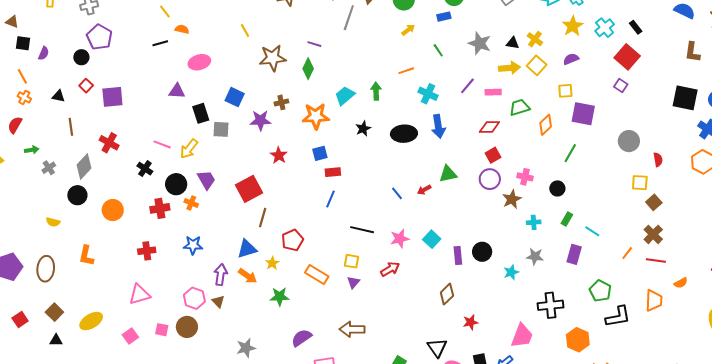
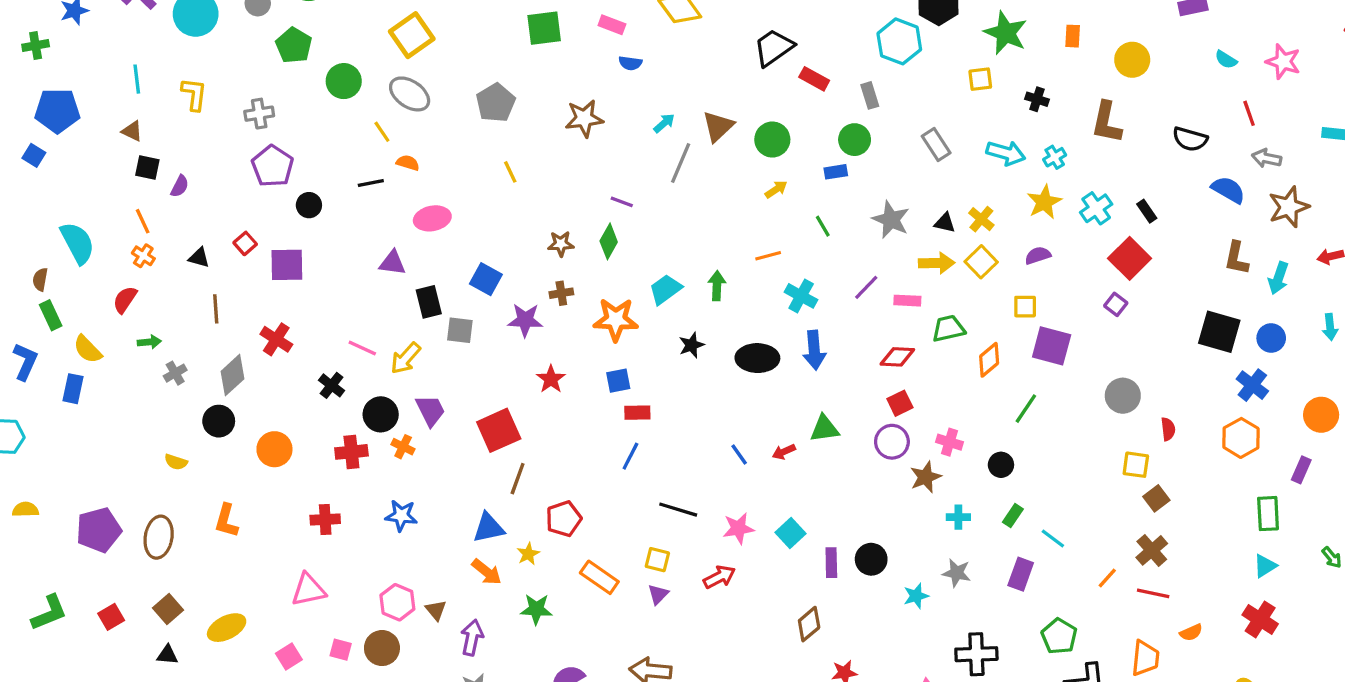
black circle: (81, 57) -> (309, 205), moved
brown star: (273, 58) -> (561, 244), moved, size x0.6
purple arrow: (221, 275) -> (472, 638), moved

